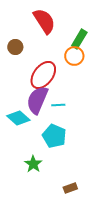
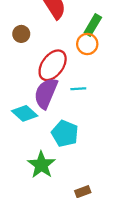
cyan line: (58, 105) -> (78, 89), moved
green star: (33, 164) -> (41, 165), size x1.4

